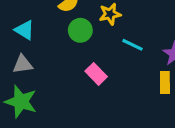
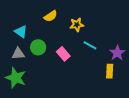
green circle: (80, 30) -> (38, 47), moved
pink rectangle: (96, 74) -> (63, 54), moved

